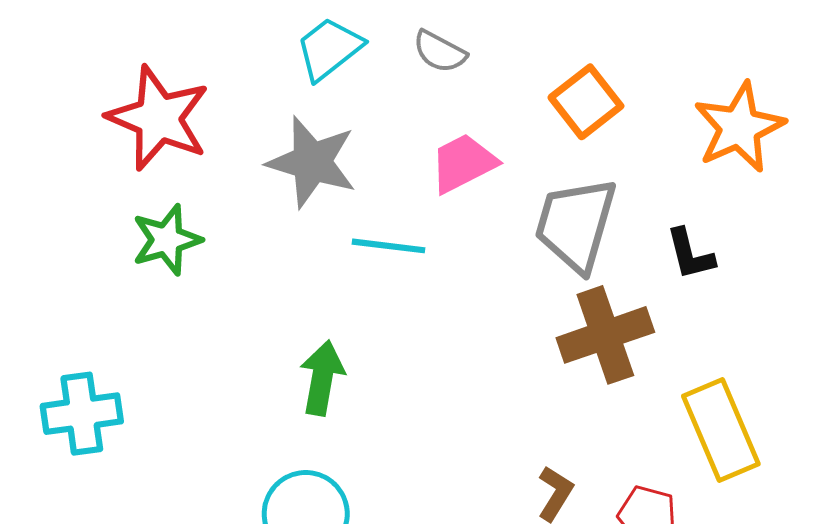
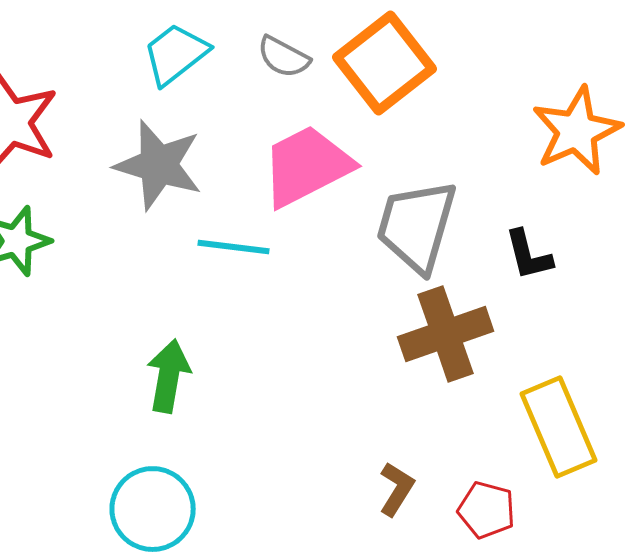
orange square: (586, 102) -> (385, 63), moved, size x1.4
pink trapezoid: (463, 163) -> (307, 166), size x1.4

